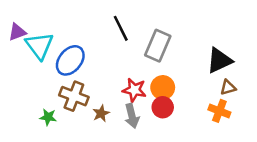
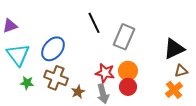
cyan triangle: (39, 46) -> (18, 55), moved
orange cross: (219, 111) -> (174, 90), turned 30
green star: (48, 117) -> (27, 83), moved

